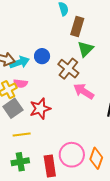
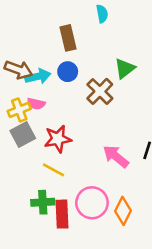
brown rectangle: (77, 27) -> (68, 38), moved, turned -36
pink arrow: (84, 91) -> (116, 156), moved
yellow line: (22, 135) -> (54, 170), moved, turned 30
green cross: (20, 162) -> (43, 202), moved

